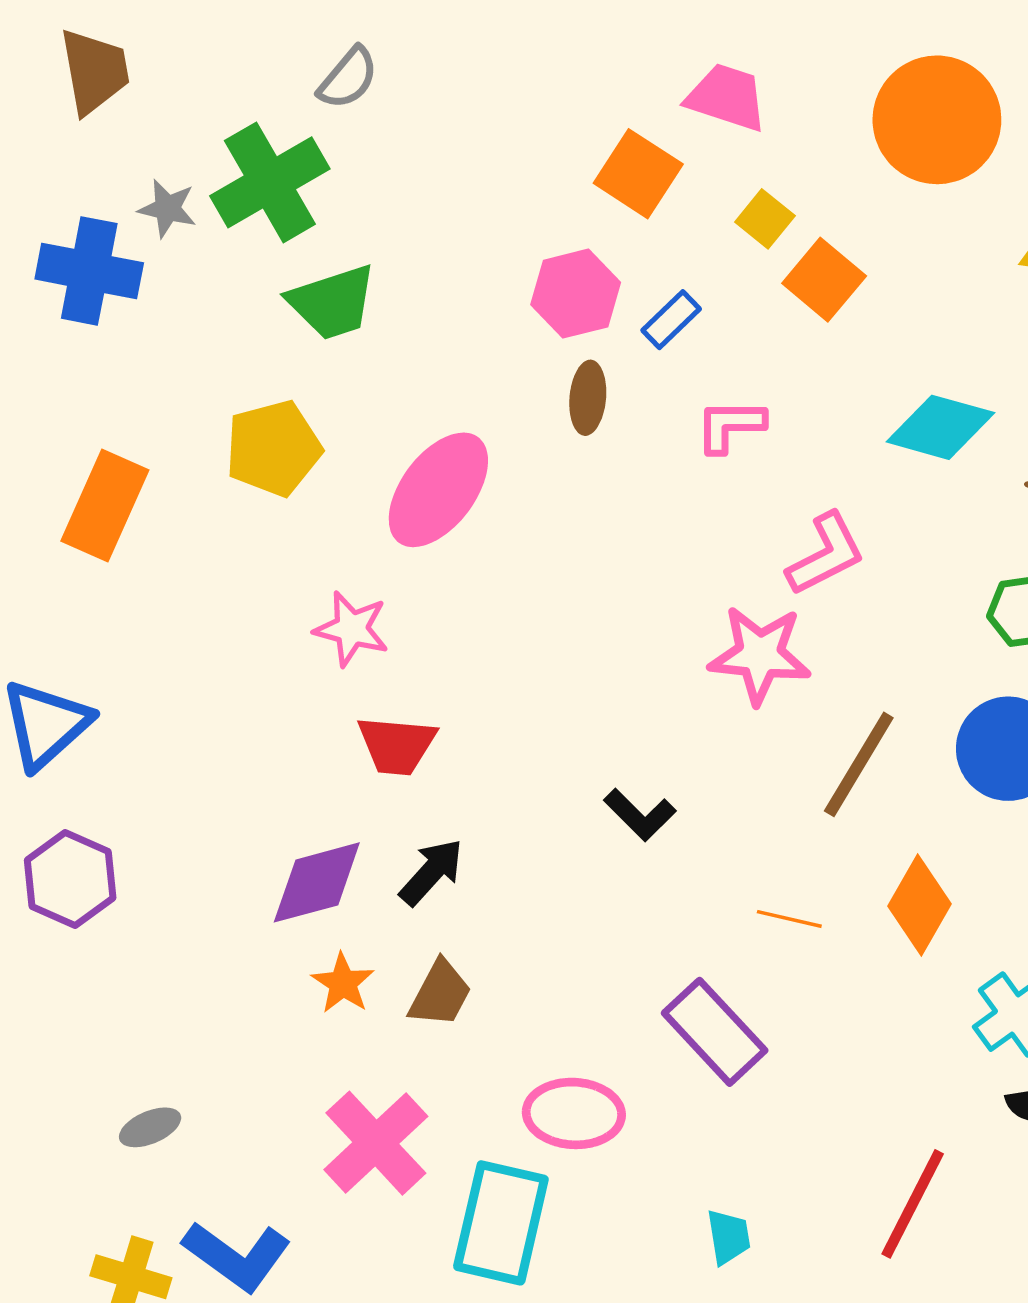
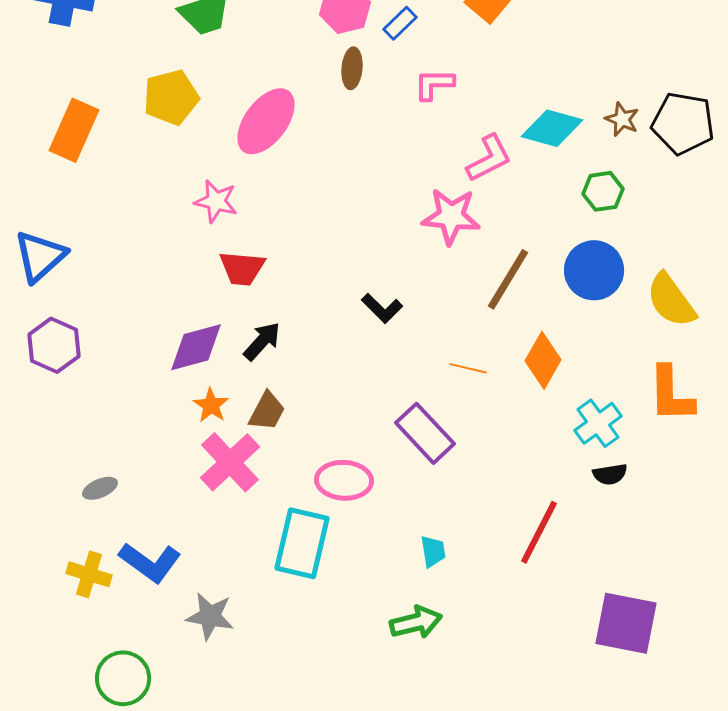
cyan diamond: (940, 427) -> (552, 128), moved
pink cross: (376, 1143) -> (230, 462), moved

